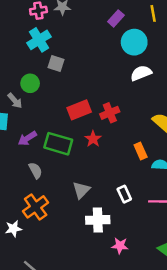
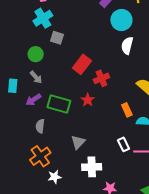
white semicircle: (141, 73) -> (127, 46), turned -54
gray arrow: (15, 101) -> (36, 77), moved
red rectangle: (79, 110) -> (82, 64), moved, turned -30
gray semicircle: (35, 170) -> (40, 126), turned -144
white rectangle: (124, 194) -> (124, 144), moved
white star: (13, 229) -> (55, 177), moved

